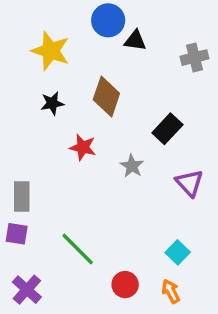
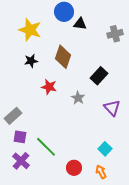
gray rectangle: (22, 196) -> (13, 116), turned 48
purple square: (17, 234) -> (20, 137), moved
purple cross: (27, 290) -> (21, 161), moved

